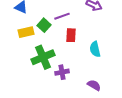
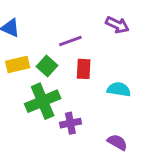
green square: (44, 25) -> (47, 66), moved
cyan semicircle: (95, 49) -> (119, 89), turned 112

